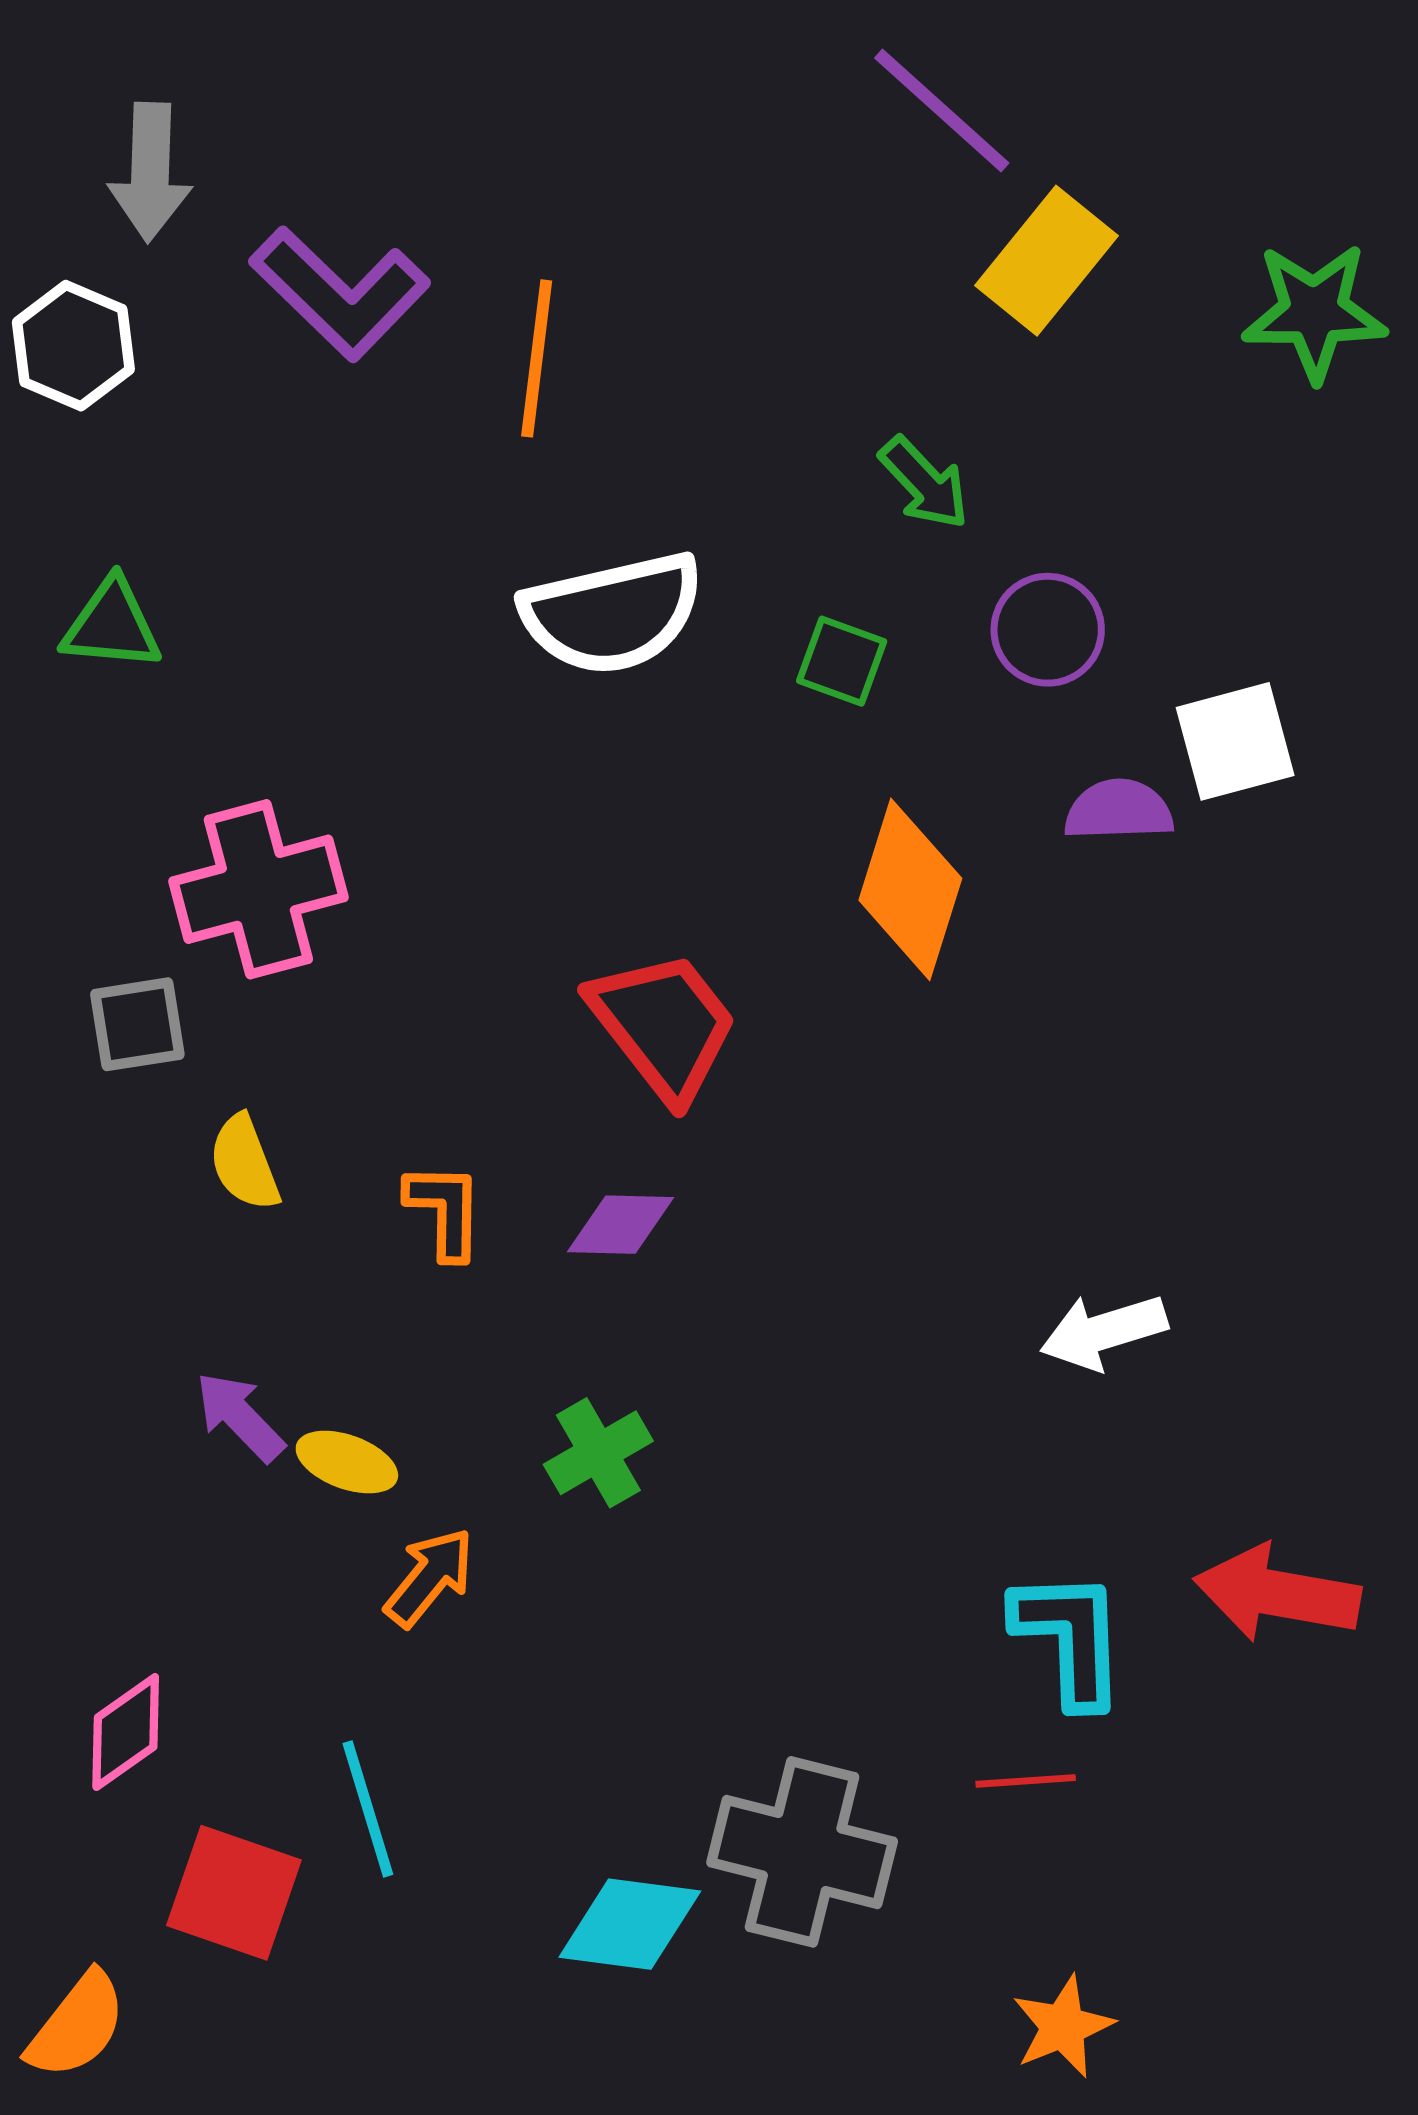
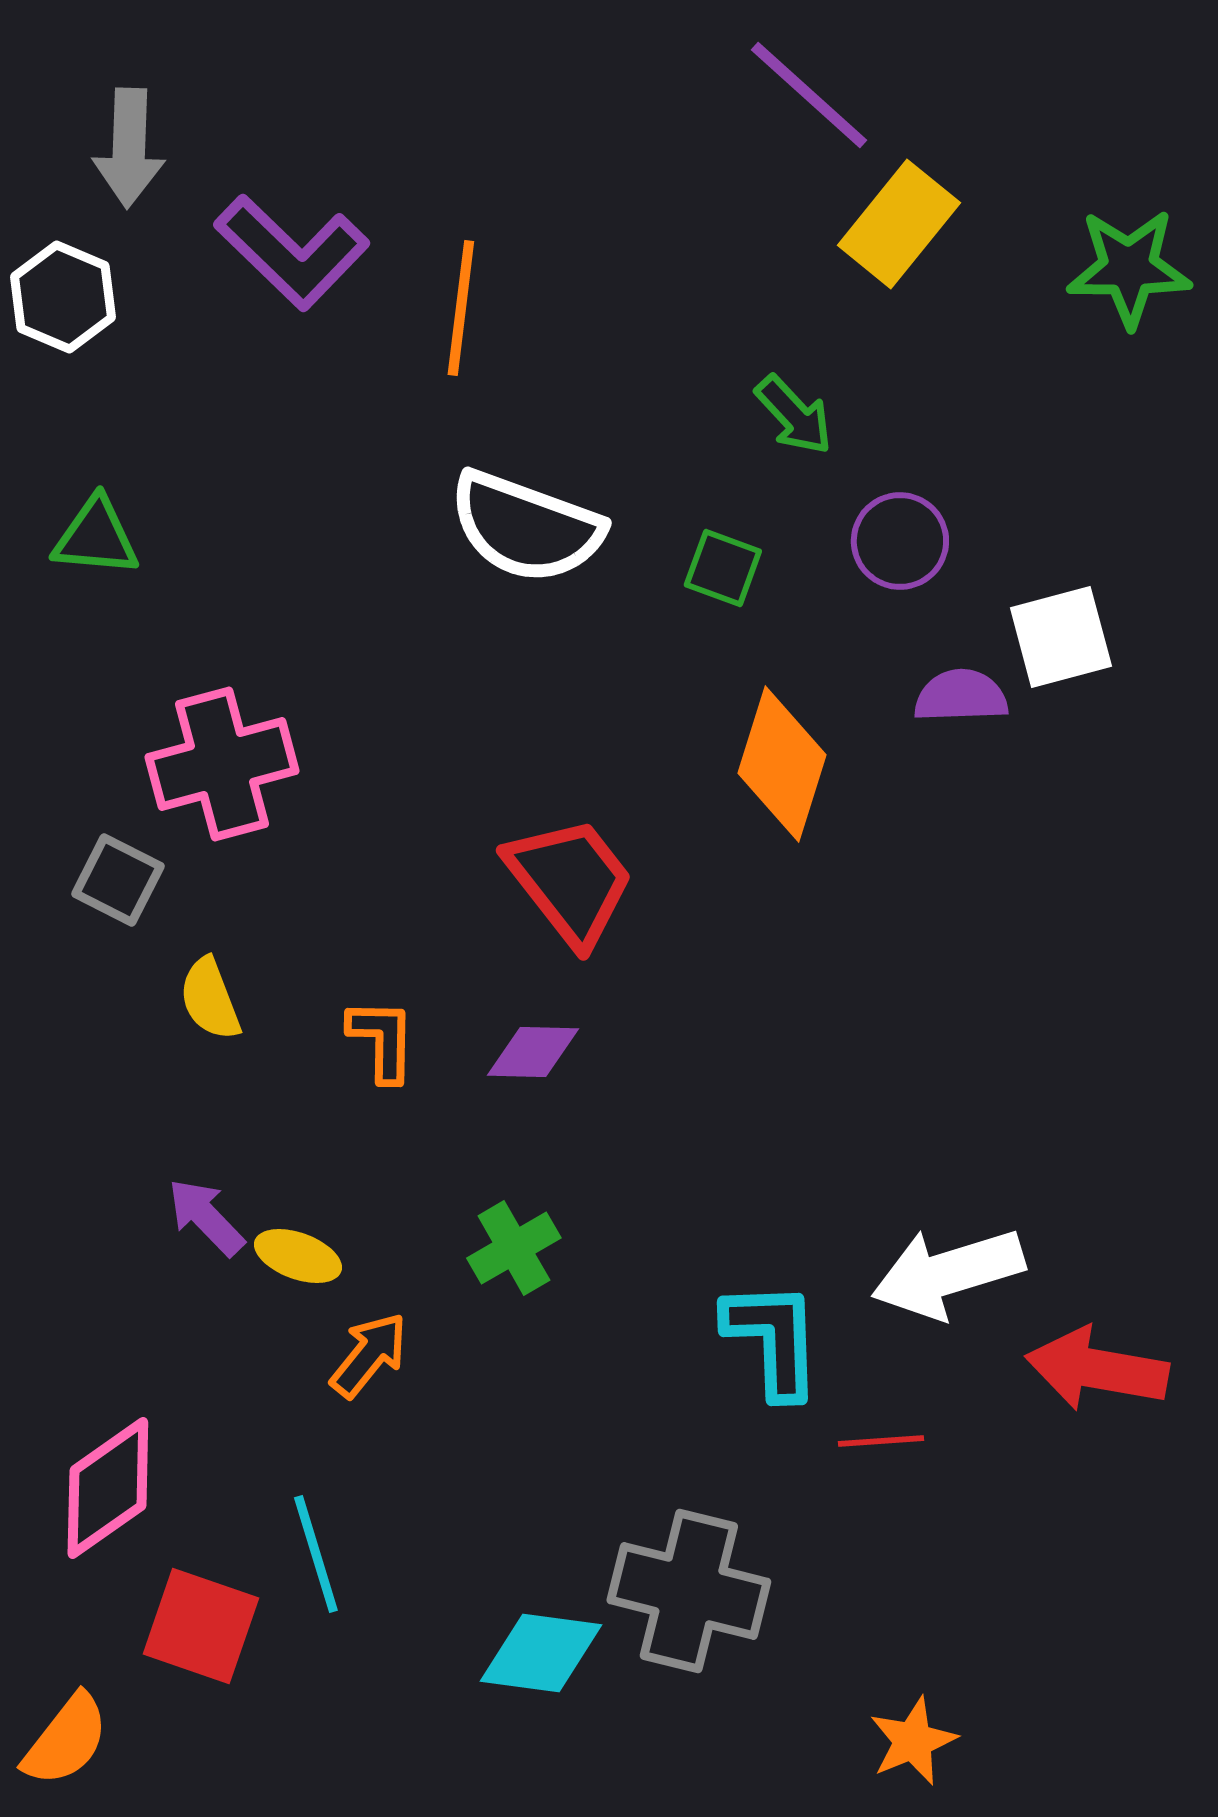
white semicircle: (612, 613) -> (526, 527), turned 33
gray square: (137, 1024) -> (118, 880), turned 36
white arrow: (1104, 1332) -> (948, 1273), moved, size x1.4
cyan L-shape: (1070, 1638) -> (773, 1339), moved
pink diamond: (126, 1732) -> (108, 1488), size x1.4
red line: (1026, 1781) -> (881, 1441), moved

